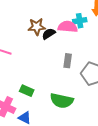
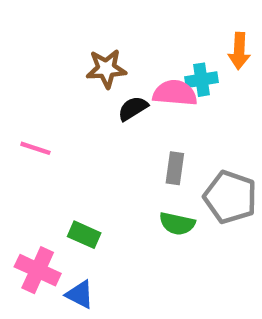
brown star: (37, 27) -> (106, 69), moved
green semicircle: (62, 101) -> (177, 224), moved, size x0.7

